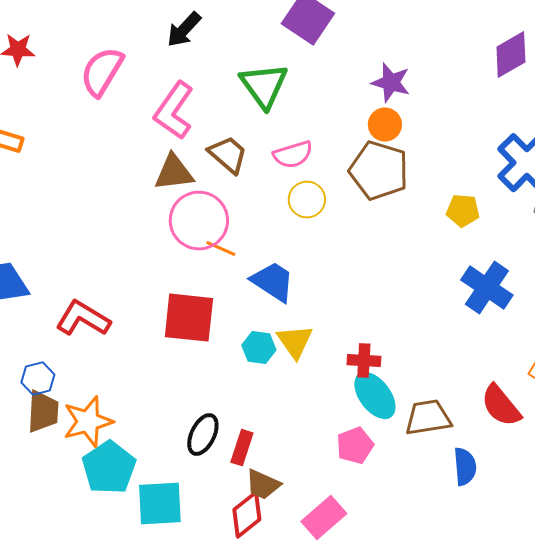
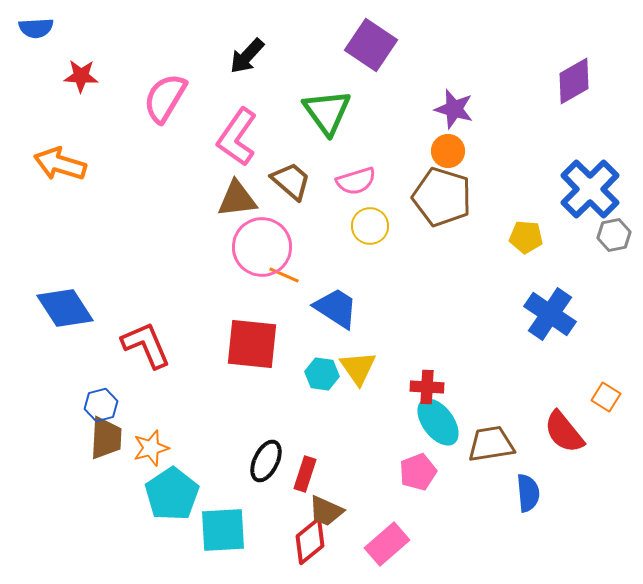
red L-shape: (83, 319) -> (146, 345), turned 36
orange star: (88, 422) -> (151, 448), size x0.7

